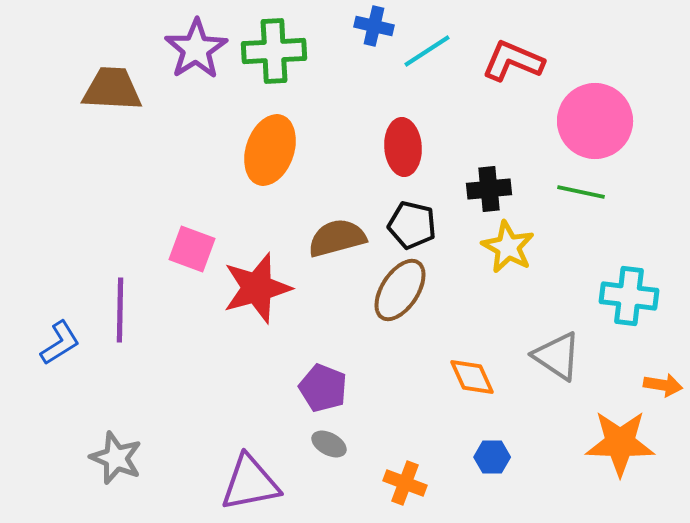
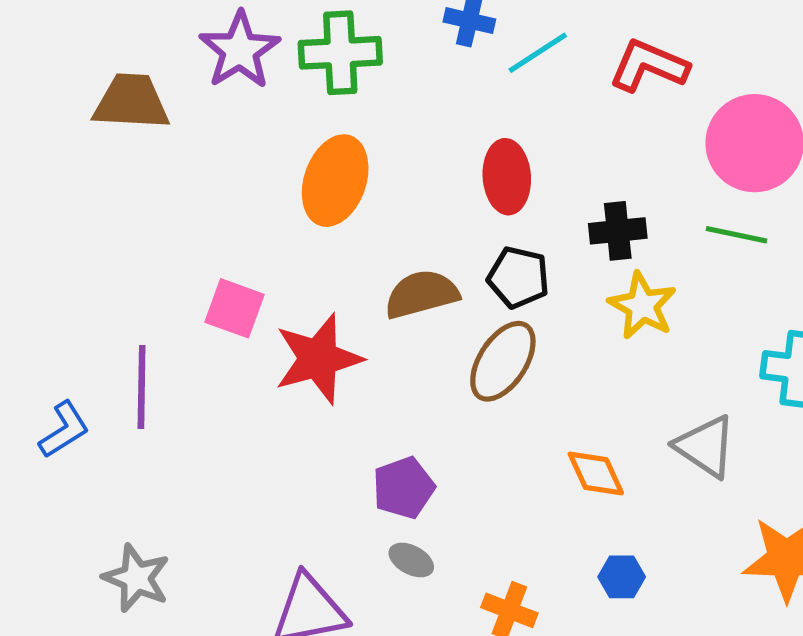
purple pentagon: (323, 388) -> (404, 488), turned 30

